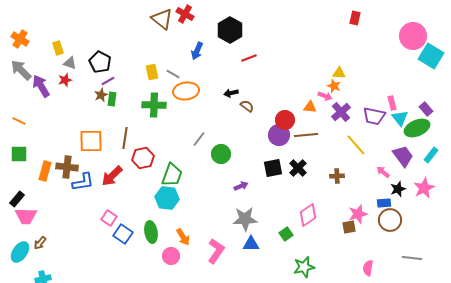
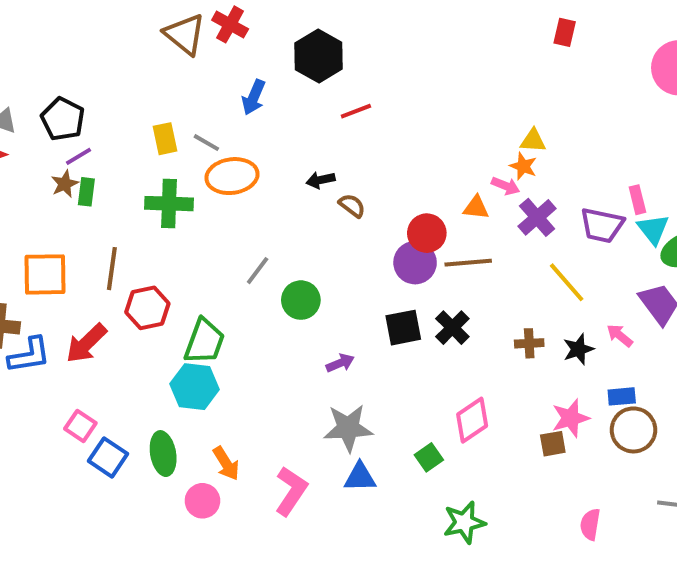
black star: (398, 189) -> (578, 349), moved

